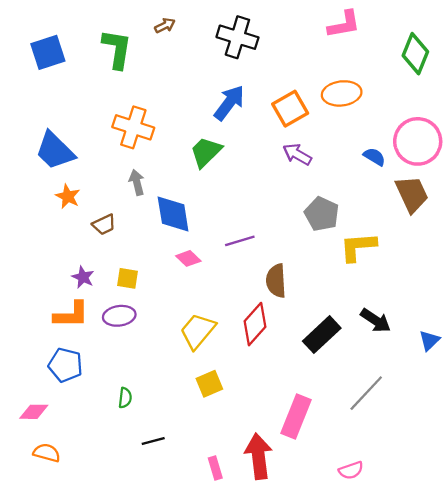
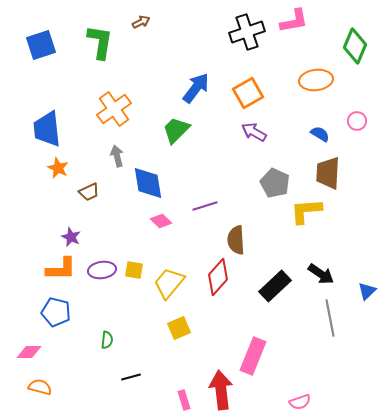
black cross: (237, 37) -> (247, 32), moved, turned -36
orange ellipse: (342, 93) -> (316, 80), moved
orange cross: (133, 127) -> (114, 109), turned 36
pink circle: (418, 141) -> (357, 121), size x0.5
blue trapezoid: (55, 151) -> (47, 129), turned 39
brown trapezoid: (412, 194) -> (328, 173), moved, turned -152
yellow square: (127, 278) -> (134, 270), moved
gray line: (366, 393) -> (330, 318), moved, turned -54

